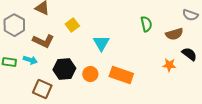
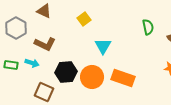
yellow square: (72, 25) -> (84, 19), moved
orange circle: (90, 74) -> (92, 77), size x1.5

